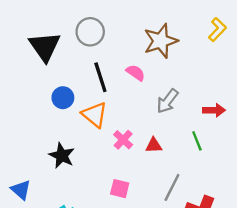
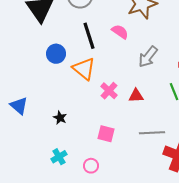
black star: (62, 156) -> (60, 118), moved, size x0.6
gray line: (172, 187) -> (152, 133), turned 60
blue triangle: (21, 190) -> (19, 106), moved

